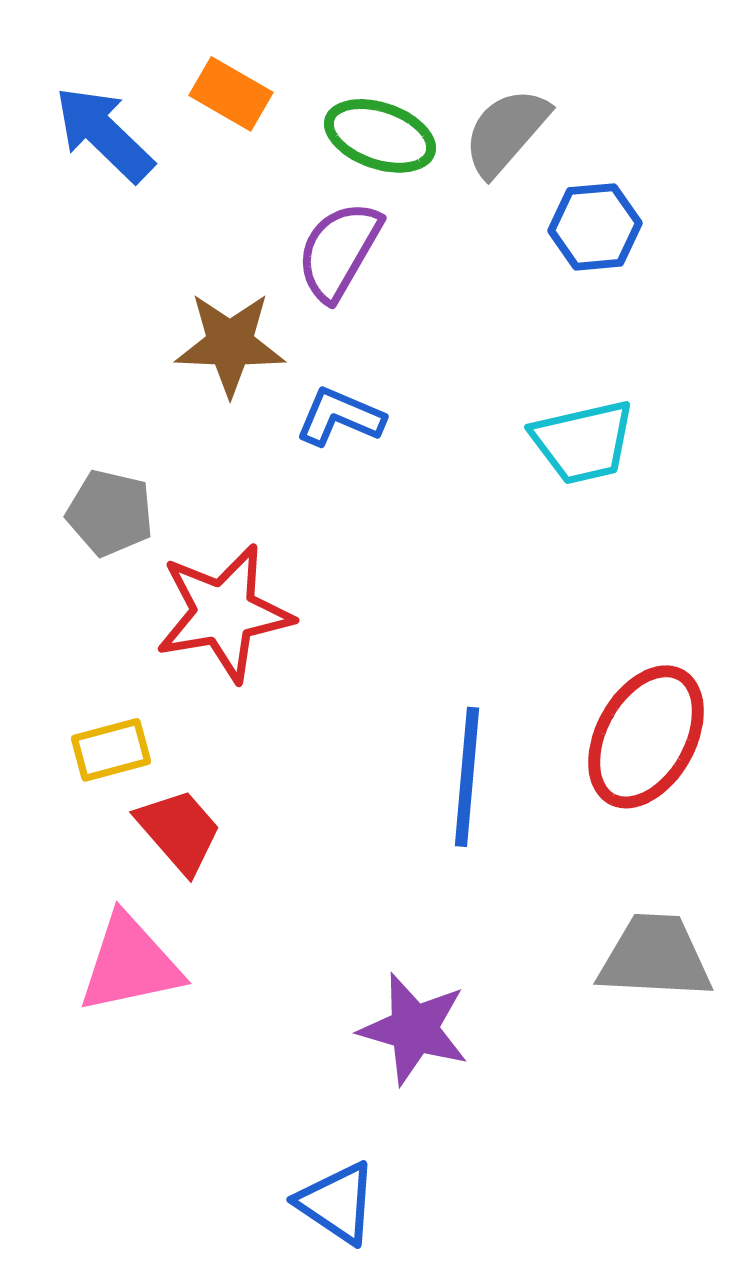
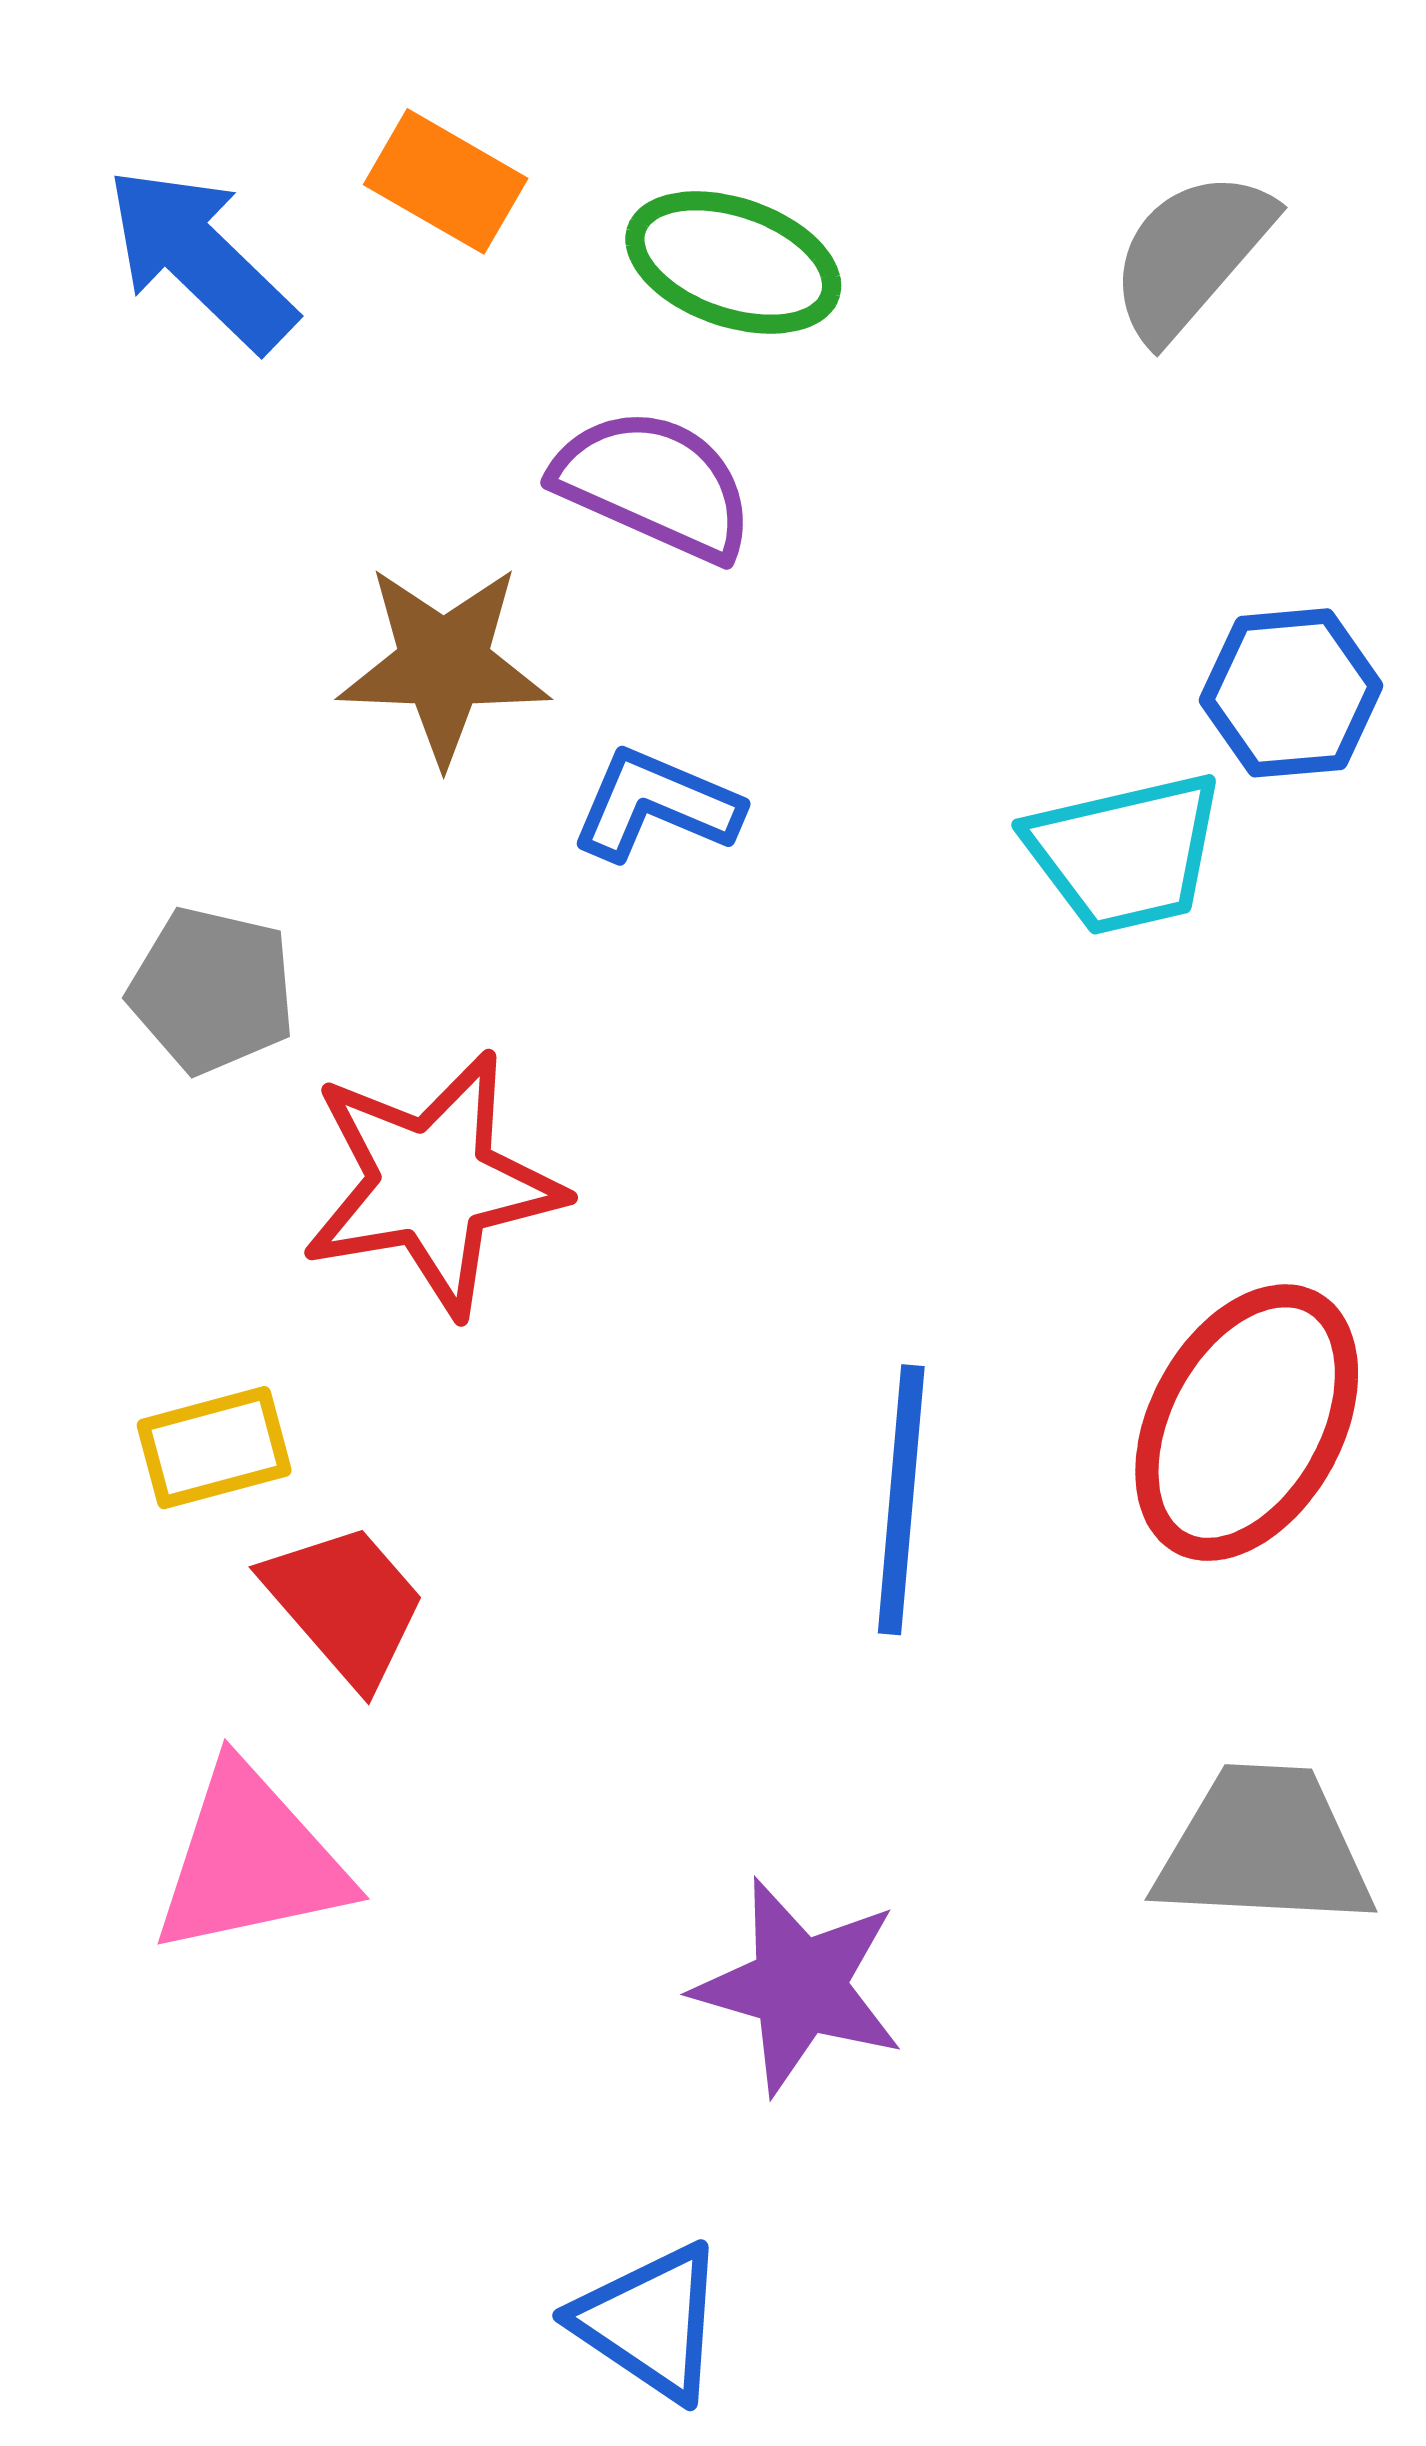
gray semicircle: (506, 132) -> (1191, 255), moved
blue hexagon: (595, 227) -> (1291, 693), moved
purple semicircle: (339, 251) -> (654, 484), turned 84

